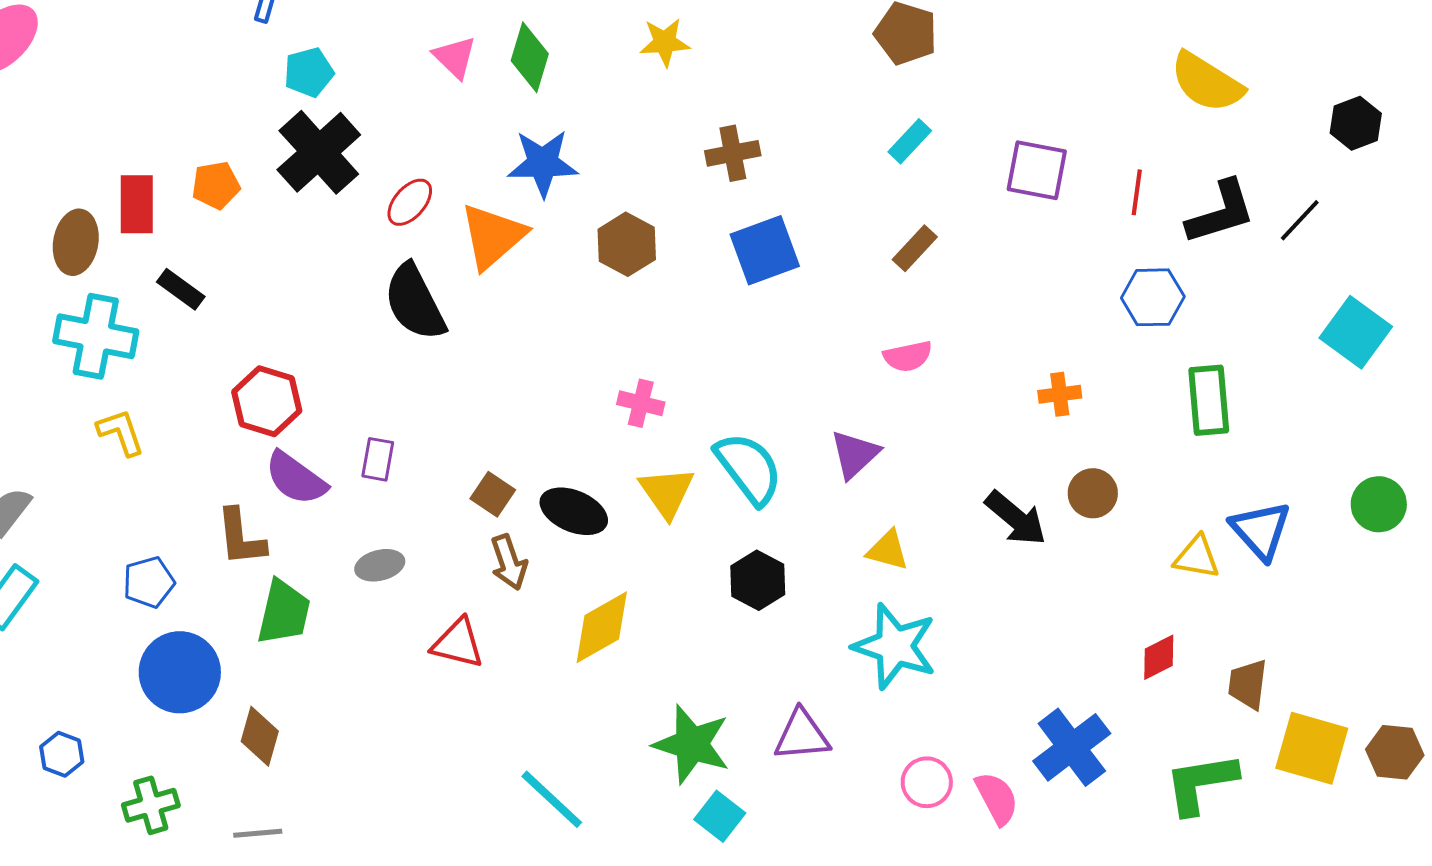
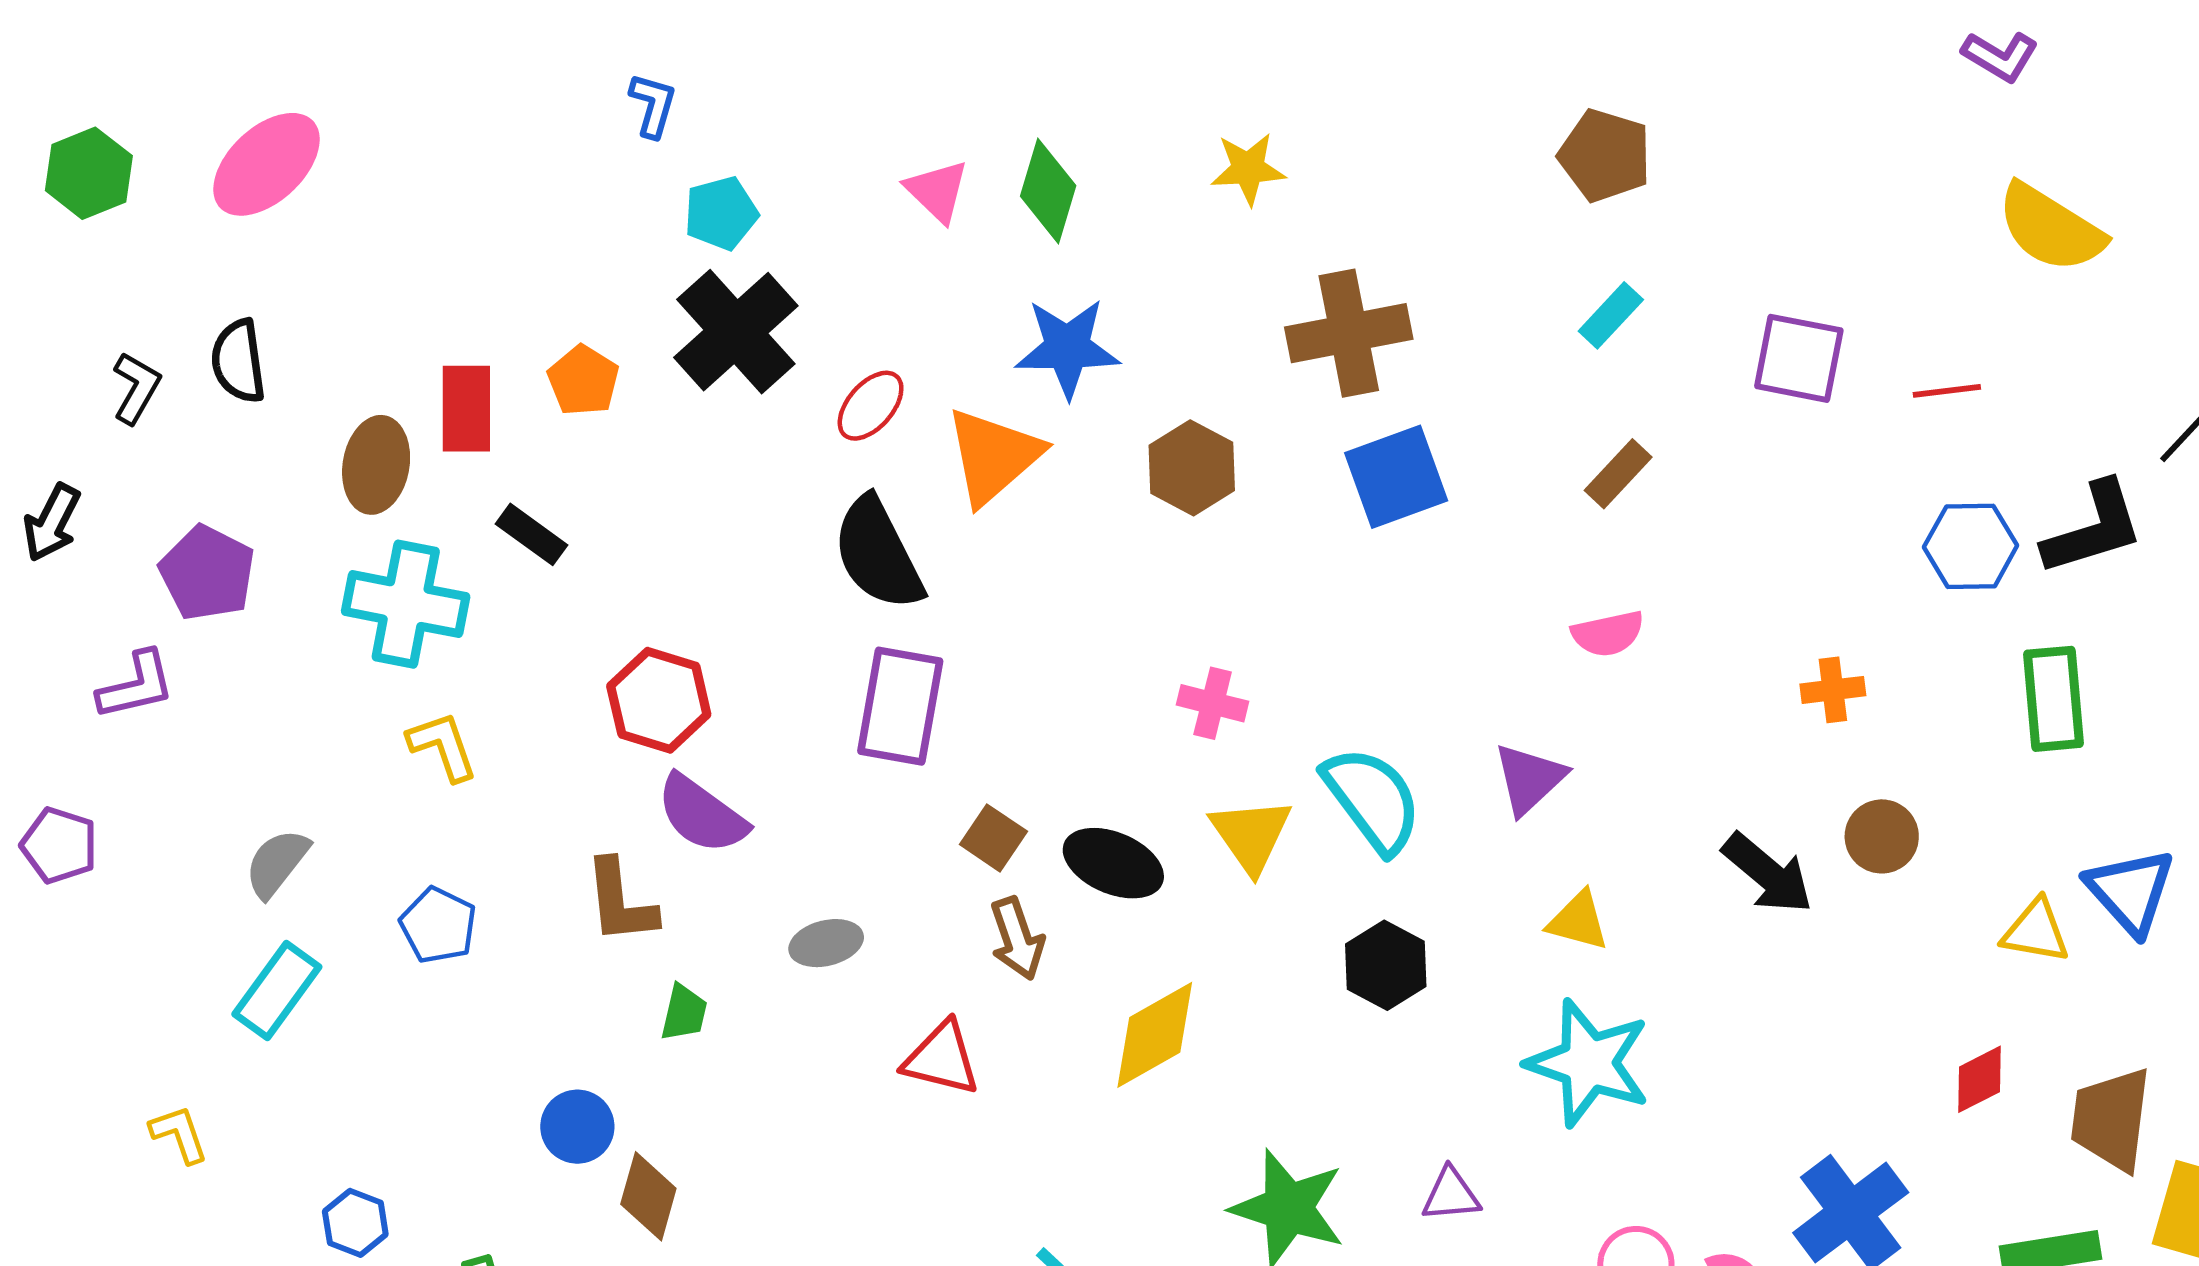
brown cross: (733, 153) -> (1349, 333), size x1.5
orange pentagon: (216, 185) -> (583, 380), turned -30
red line: (1137, 192) -> (1947, 391), turned 75
black L-shape: (1221, 212) -> (2093, 529), moved
purple rectangle: (378, 459) -> (900, 706), moved, size x1.8
blue pentagon: (149, 582) -> (438, 925), moved, turned -30
green trapezoid: (284, 612) -> (684, 1013), size x0.6
blue circle: (180, 672) -> (577, 1127), moved, size x0.6
brown trapezoid: (1248, 684) -> (2111, 1119), size x1.4
purple triangle: (802, 735) -> (1451, 1195), size x0.7

